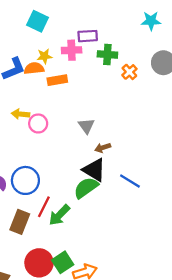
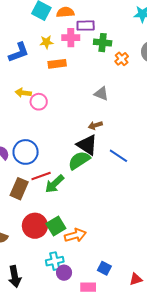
orange semicircle: (34, 68) -> (65, 12), moved
gray triangle: (86, 126) -> (101, 94), moved, turned -35
red line: (44, 207) -> (41, 176), turned 42

